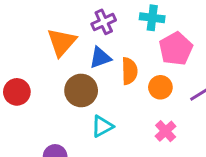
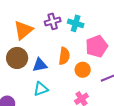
cyan cross: (152, 18) -> (76, 23), moved
blue triangle: (100, 58) -> (40, 65), moved
brown circle: (81, 90) -> (17, 58), moved

